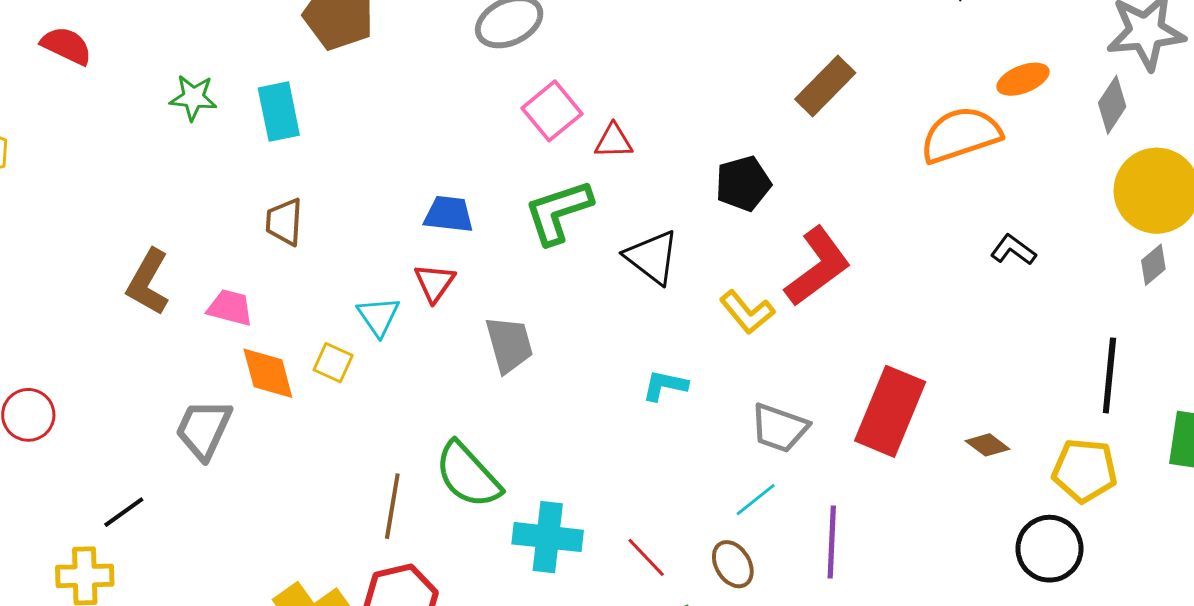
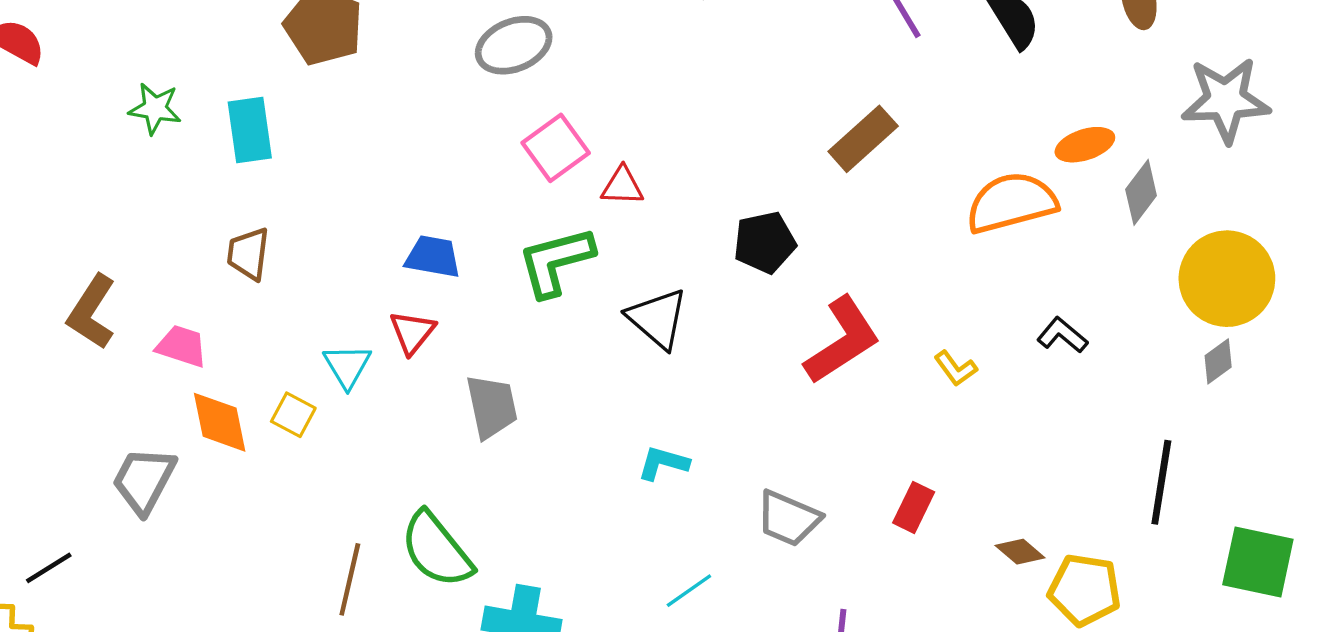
gray diamond: (1112, 105) -> (1141, 192), moved
yellow L-shape: (747, 312) -> (956, 368), moved, size x0.7
red rectangle: (890, 411) -> (914, 507), size x0.5
yellow pentagon: (1085, 470) -> (1085, 590), moved
cyan line: (756, 500) -> (689, 591), moved

